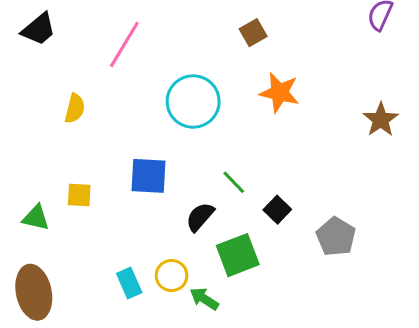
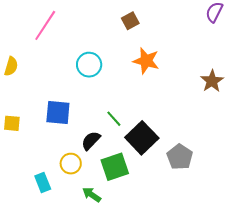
cyan circle: (193, 102) -> (89, 65), size x0.7
black square: (277, 210) -> (142, 138), size x1.8
yellow circle: (172, 276) -> (71, 164), moved

